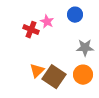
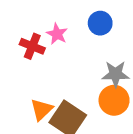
orange circle: (83, 75) -> (114, 100), moved

